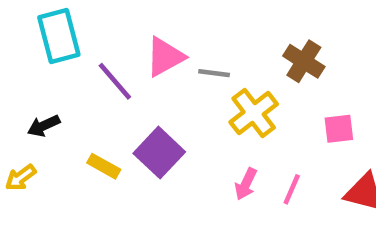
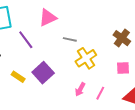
pink triangle: (165, 57) -> (48, 18), moved
brown cross: (304, 61) -> (122, 38), moved

